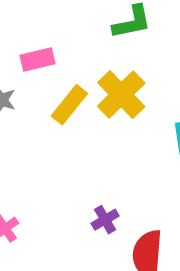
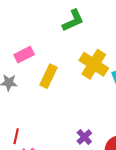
yellow cross: (121, 95) -> (94, 64), moved

